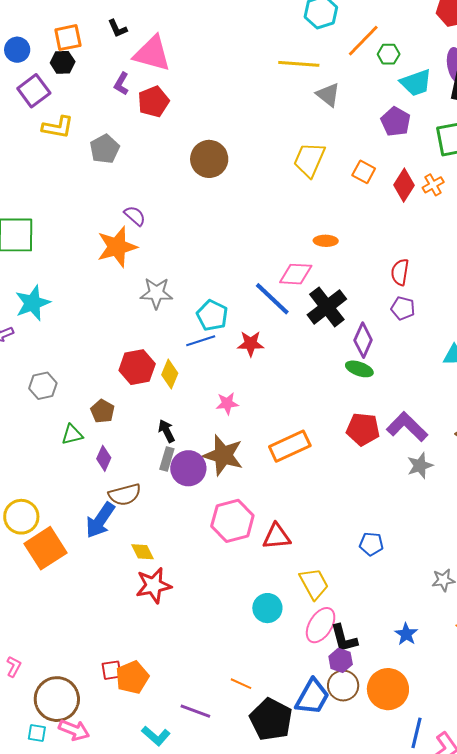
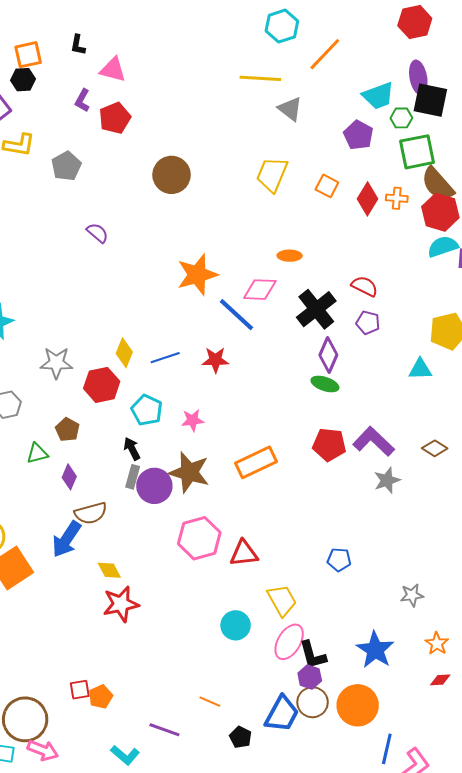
black L-shape: (118, 28) -> (78, 45), turned 35
pink triangle: (152, 53) -> (113, 70), size x0.7
green hexagon: (389, 54) -> (401, 118), moved
orange cross: (433, 185) -> (397, 198), turned 35
orange star: (117, 247) -> (197, 275), moved
red semicircle: (400, 272) -> (365, 286), turned 108
gray star: (156, 293) -> (56, 363), moved
black cross: (327, 307) -> (316, 309), moved
cyan pentagon: (212, 315) -> (147, 410), moved
yellow diamond: (170, 374) -> (124, 353), moved
blue star: (406, 634) -> (375, 650), size x1.6
orange pentagon: (132, 677) -> (101, 697), size x0.7
black pentagon: (271, 719) -> (241, 737), size x0.5

